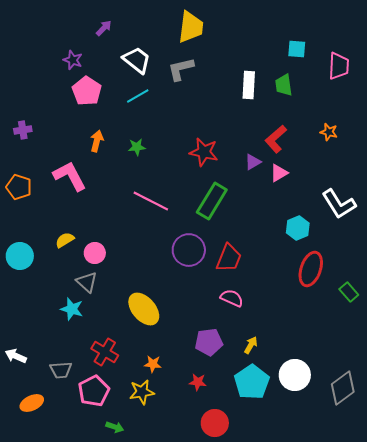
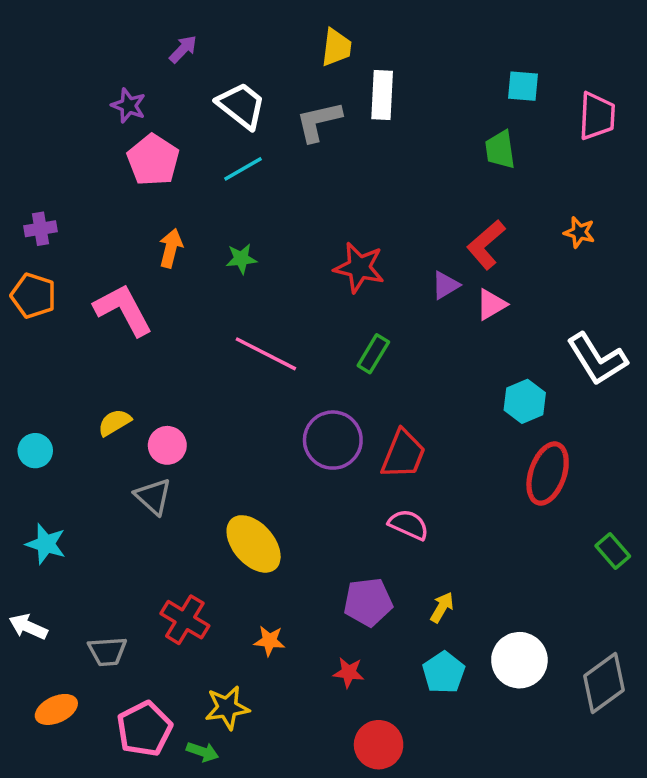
yellow trapezoid: (191, 27) -> (336, 47), size x0.7
white rectangle: (249, 85) -> (382, 95), moved
orange pentagon: (19, 187) -> (33, 296), moved
green rectangle: (212, 201) -> (373, 354), size x0.6
cyan circle: (20, 256) -> (35, 451), size x0.7
green rectangle: (349, 292) -> (613, 551), moved
cyan star: (72, 309) -> (46, 544), moved
cyan pentagon: (252, 382) -> (444, 672), size x0.7
pink pentagon: (94, 391) -> (144, 729), moved
yellow star: (142, 392) -> (227, 708), moved

